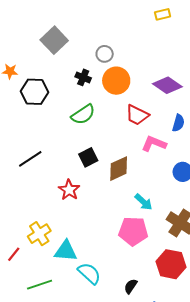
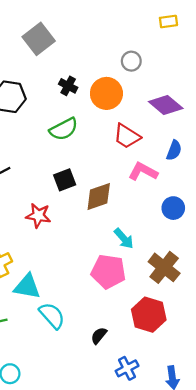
gray circle: (105, 54) -> (131, 61), moved
red star: (69, 190) -> (38, 216), turned -30

